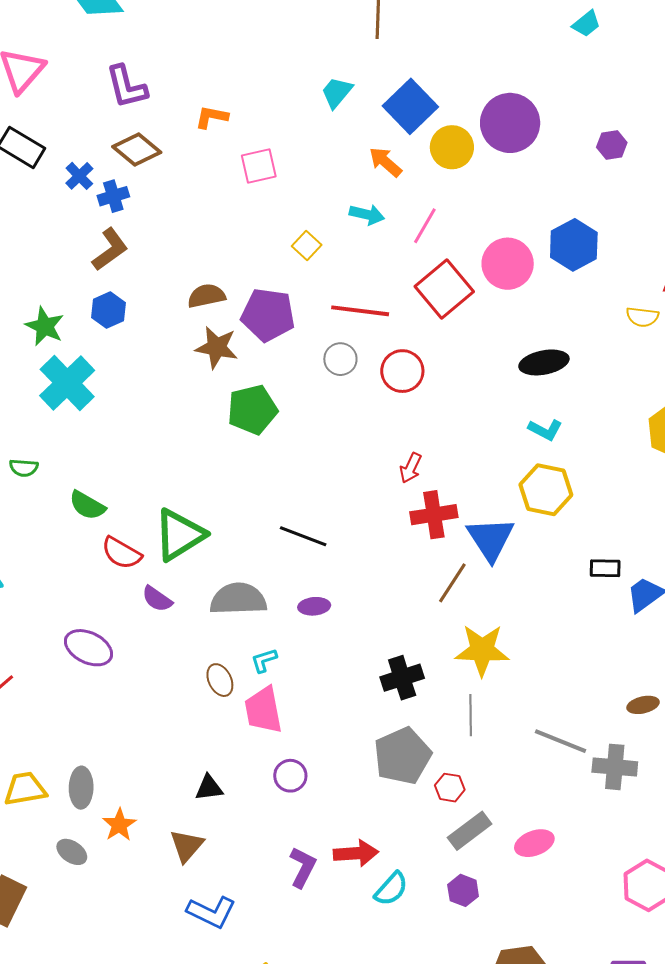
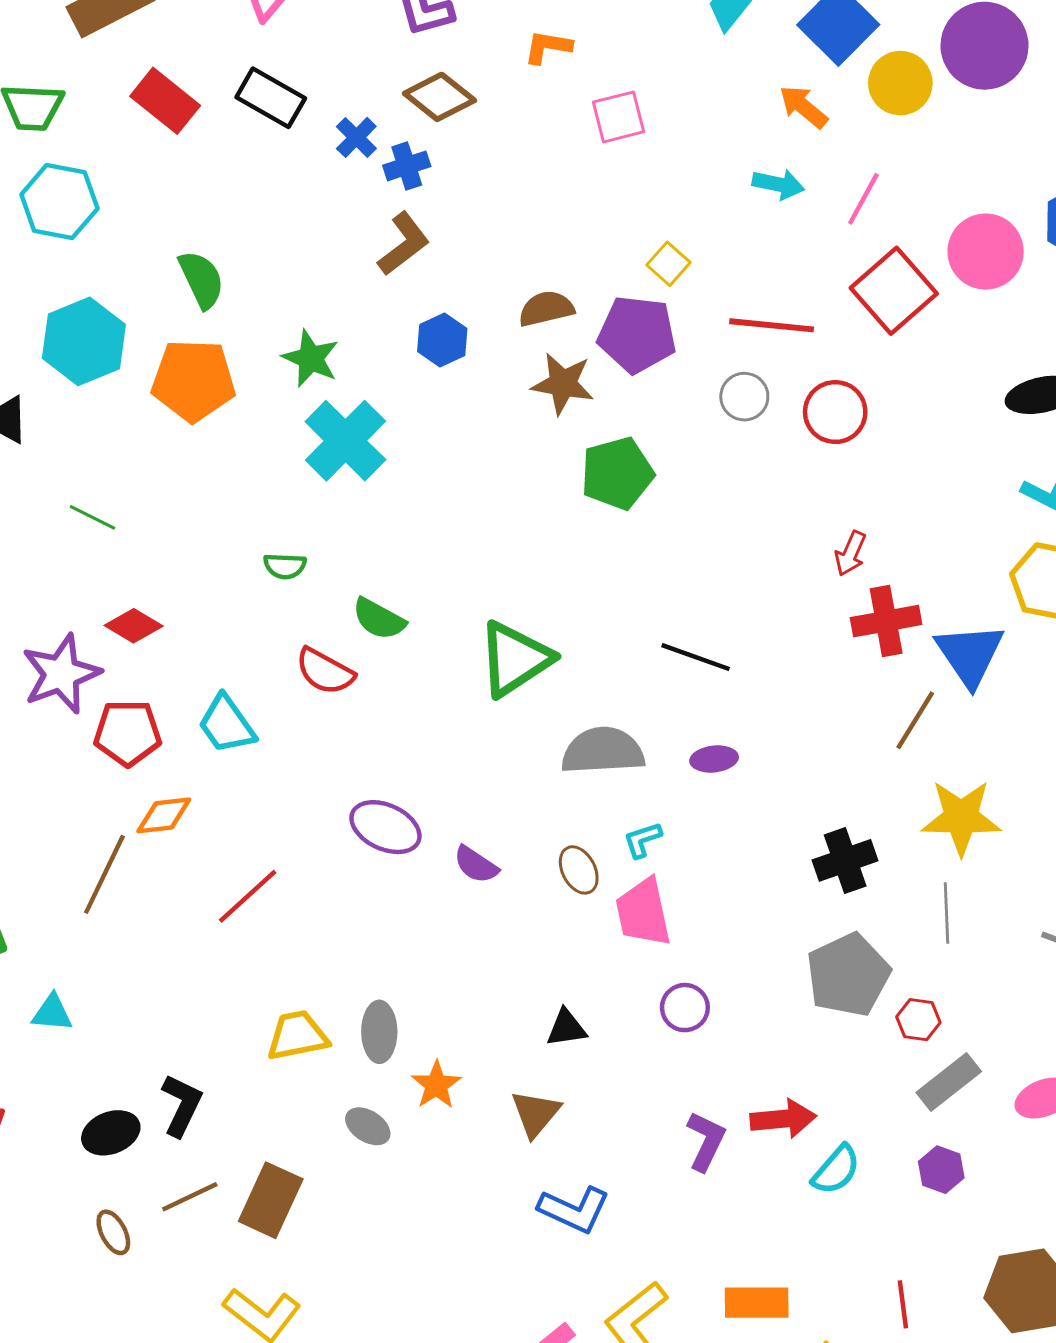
yellow square: (307, 246) -> (668, 264), moved
blue hexagon: (108, 310) -> (442, 340), moved
red semicircle: (121, 553) -> (325, 671), moved
purple semicircle: (157, 599) -> (476, 865), moved

